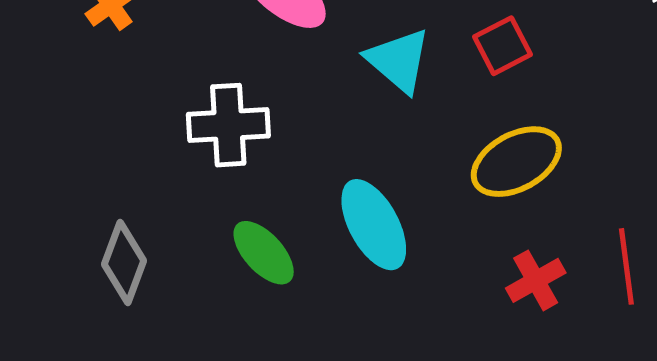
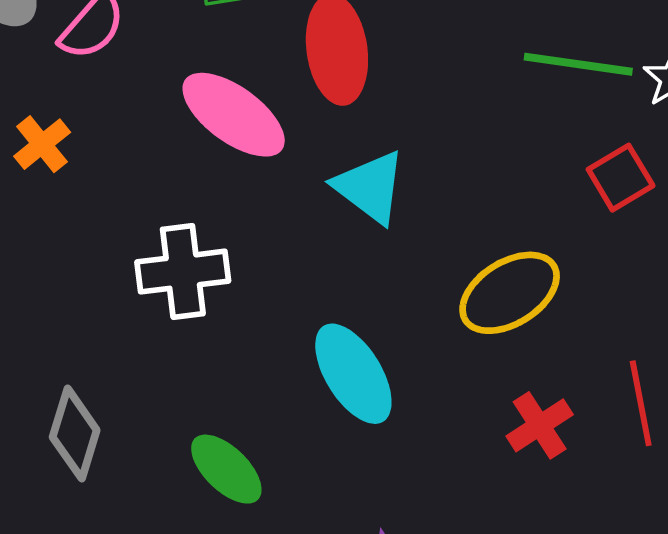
red square: (502, 46) -> (621, 178), moved
green ellipse: (264, 253) -> (226, 469), moved

